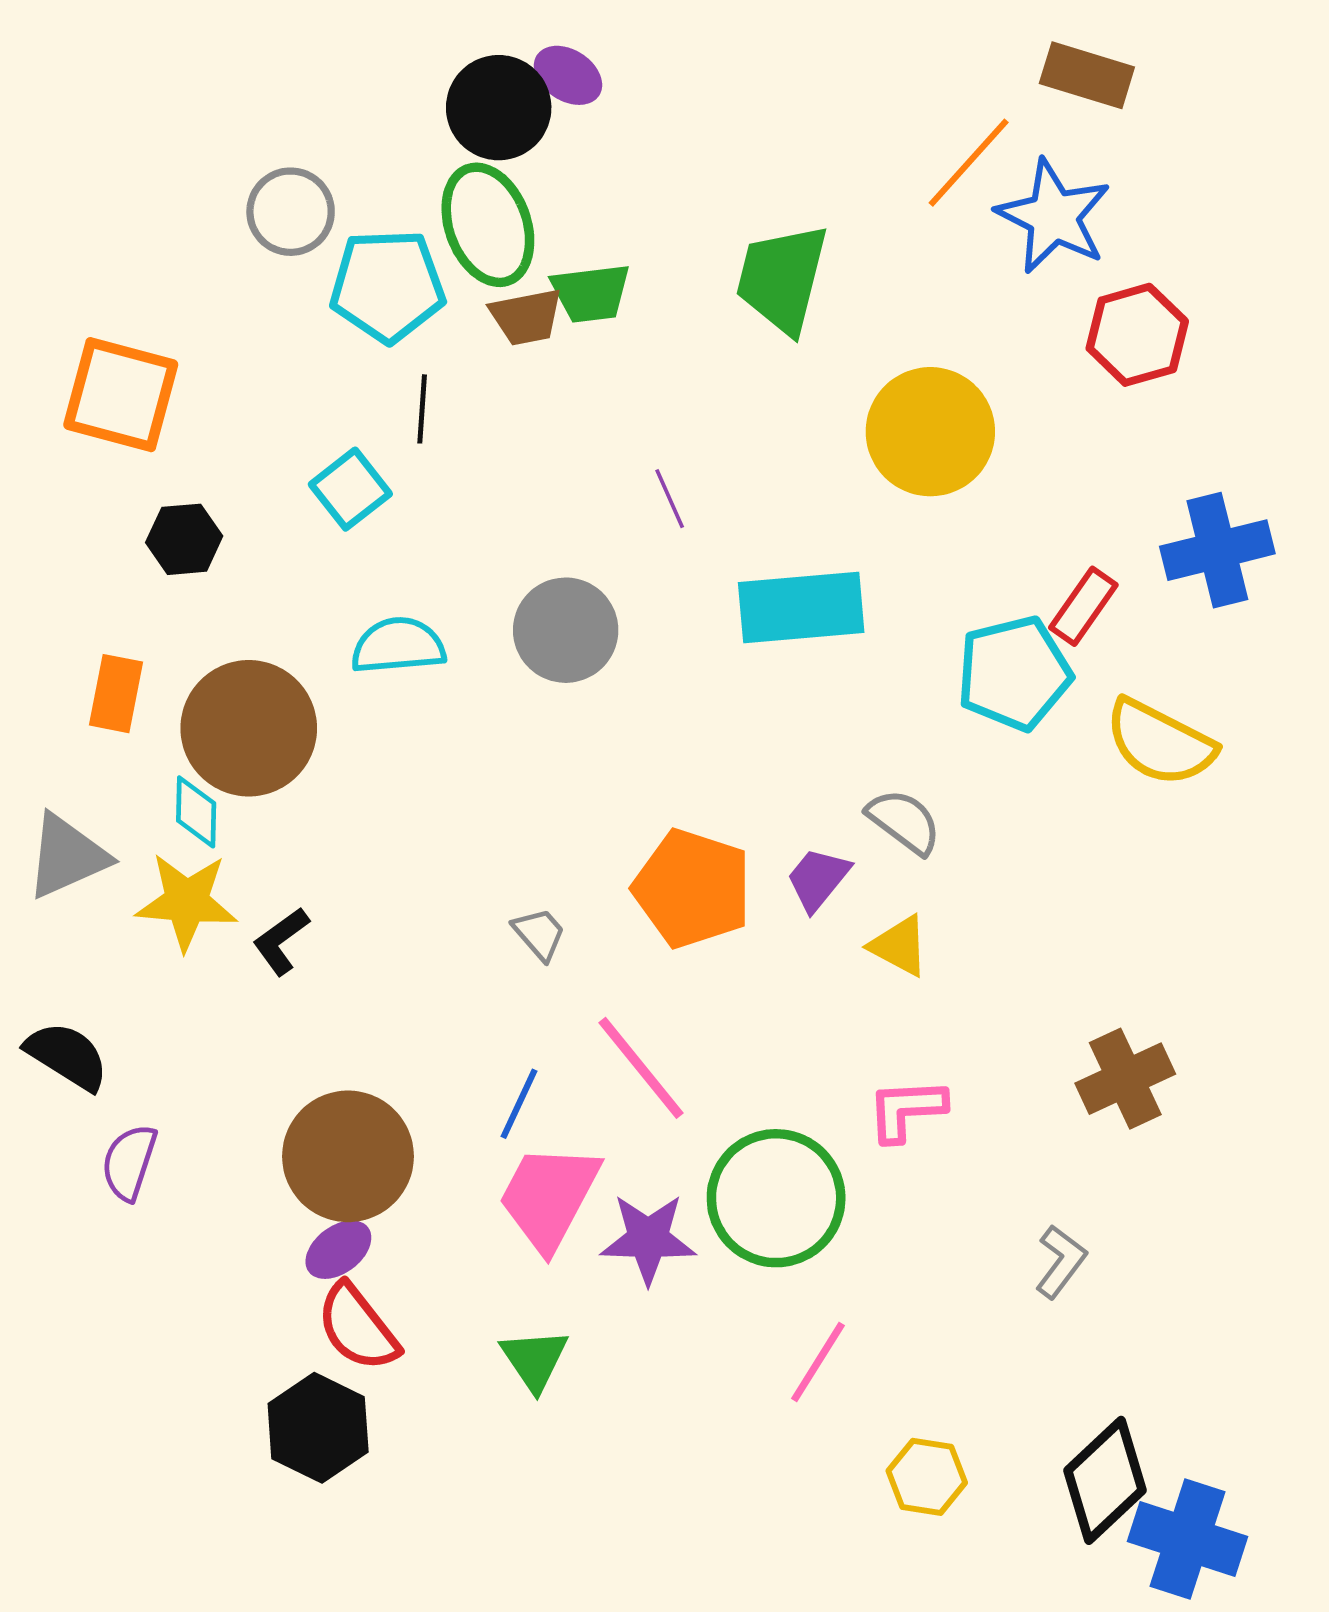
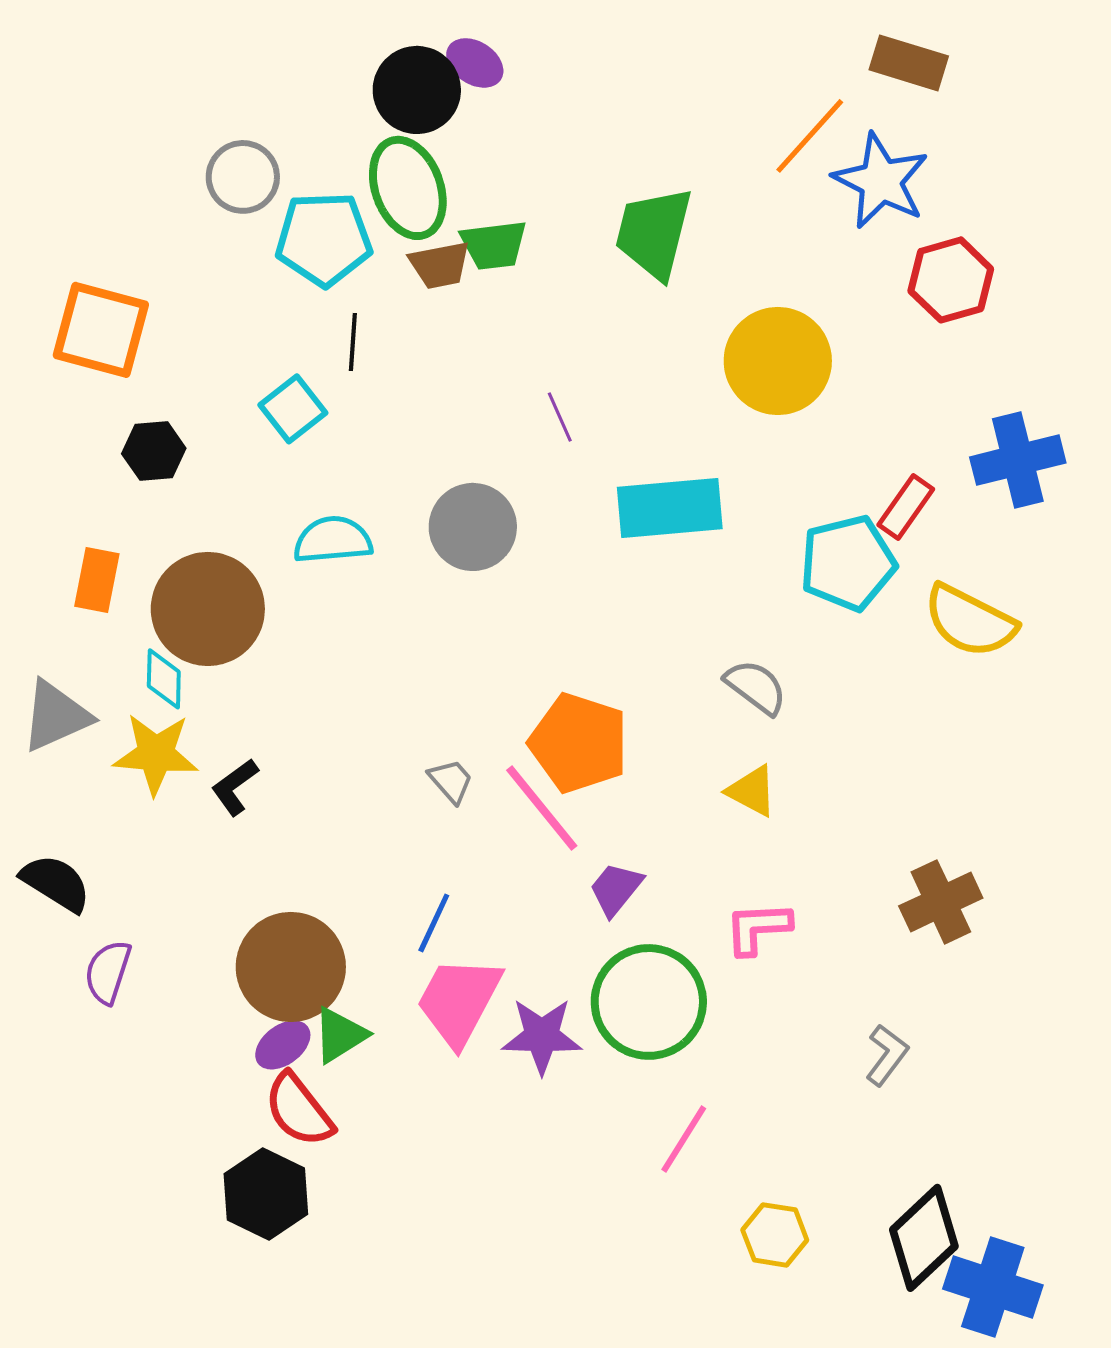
purple trapezoid: (818, 879) -> (616, 889), moved
pink line: (641, 1068) -> (542, 808), moved
green triangle: (535, 1360) -> (340, 1035), moved, turned 32

